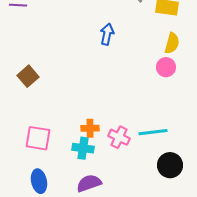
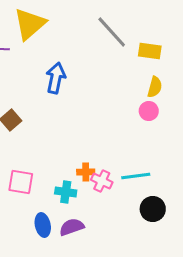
blue arrow: (107, 34) -> (56, 78), moved, size x1.4
orange cross: (90, 128) -> (86, 172), moved
blue ellipse: (39, 181) -> (43, 225), moved

